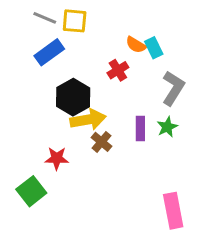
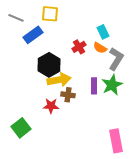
gray line: (45, 18) -> (16, 18), moved
orange semicircle: (136, 45) -> (100, 48), moved
green star: (167, 127) -> (112, 85), size x1.5
brown cross: (101, 142) -> (68, 95), turned -32
red star: (57, 158) -> (51, 106), moved

